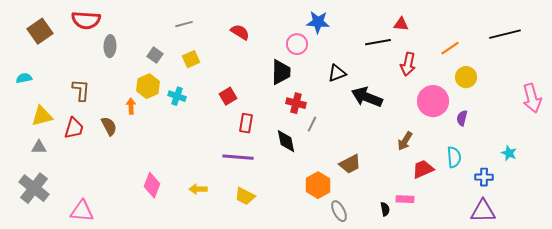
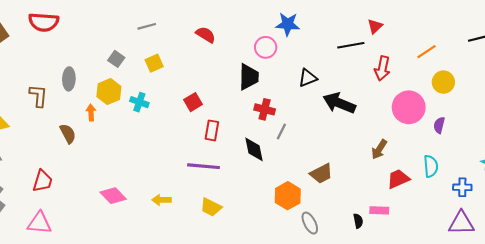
red triangle: (401, 24) -> (375, 26), turned -49
gray ellipse: (110, 46) -> (69, 79), moved
red trapezoid: (74, 128) -> (43, 181), moved
pink diamond: (152, 185) -> (113, 196), turned -65

